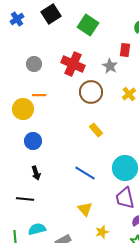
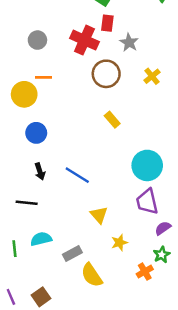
red rectangle: (125, 50) -> (107, 23), moved
blue line: (85, 173) -> (77, 175), moved

